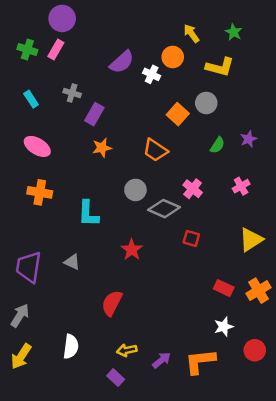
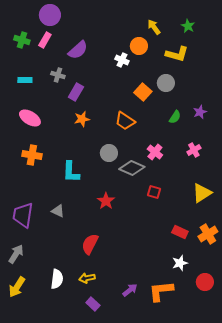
purple semicircle: (122, 62) -> (78, 50), moved
cyan rectangle: (31, 99) -> (25, 80), turned -56
yellow arrow: (127, 350) -> (87, 278), moved

